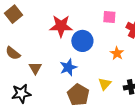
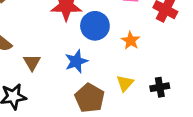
orange star: (117, 53) -> (131, 41), moved

